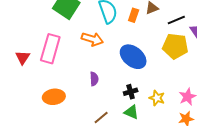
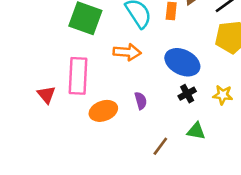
black cross: (131, 92) -> (187, 94), moved
orange ellipse: (54, 97) -> (103, 111), moved
yellow star: (157, 98) -> (223, 95), moved

